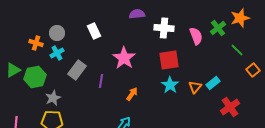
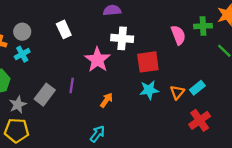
white cross: (164, 28) -> (122, 38), moved
green cross: (218, 28) -> (203, 26), turned 35
gray rectangle: (77, 70) -> (45, 95), moved
cyan star: (170, 85) -> (149, 90), turned 30
red cross: (230, 107) -> (200, 120), moved

